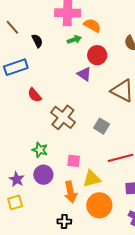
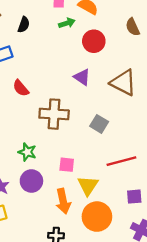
black semicircle: (37, 41) -> (24, 25), turned 48
purple triangle: (84, 74) -> (82, 77), moved
brown cross: (63, 117) -> (54, 114), turned -35
yellow triangle: (92, 179) -> (88, 186), turned -42

